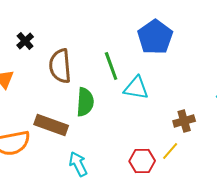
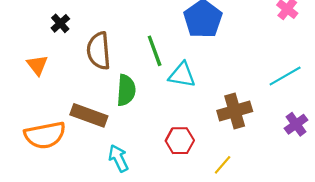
brown cross: (184, 121) -> (235, 111), size x1.4
yellow line: (170, 151) -> (223, 165), moved
red hexagon: (142, 161) -> (180, 141), moved

